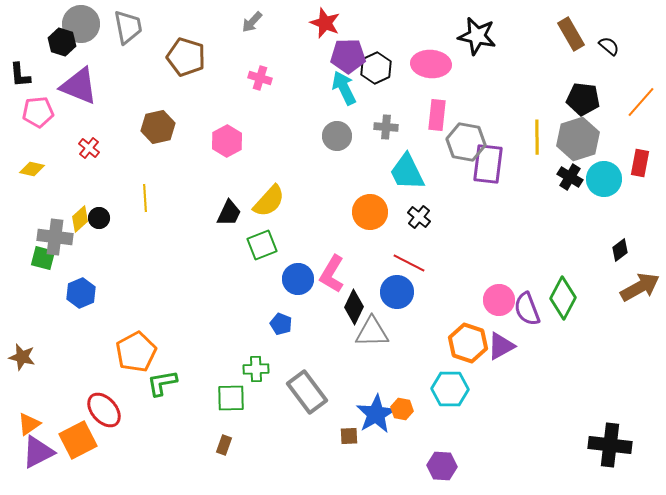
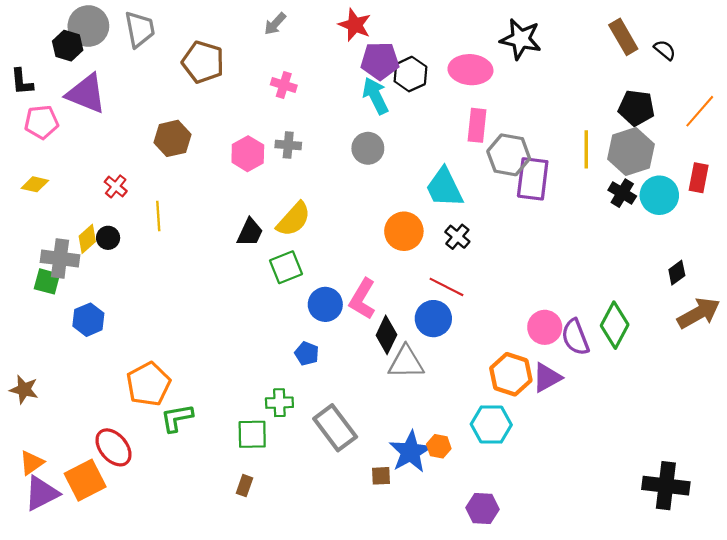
gray cross: (386, 127) -> (288, 145), moved
red cross: (89, 148) -> (116, 186), moved

